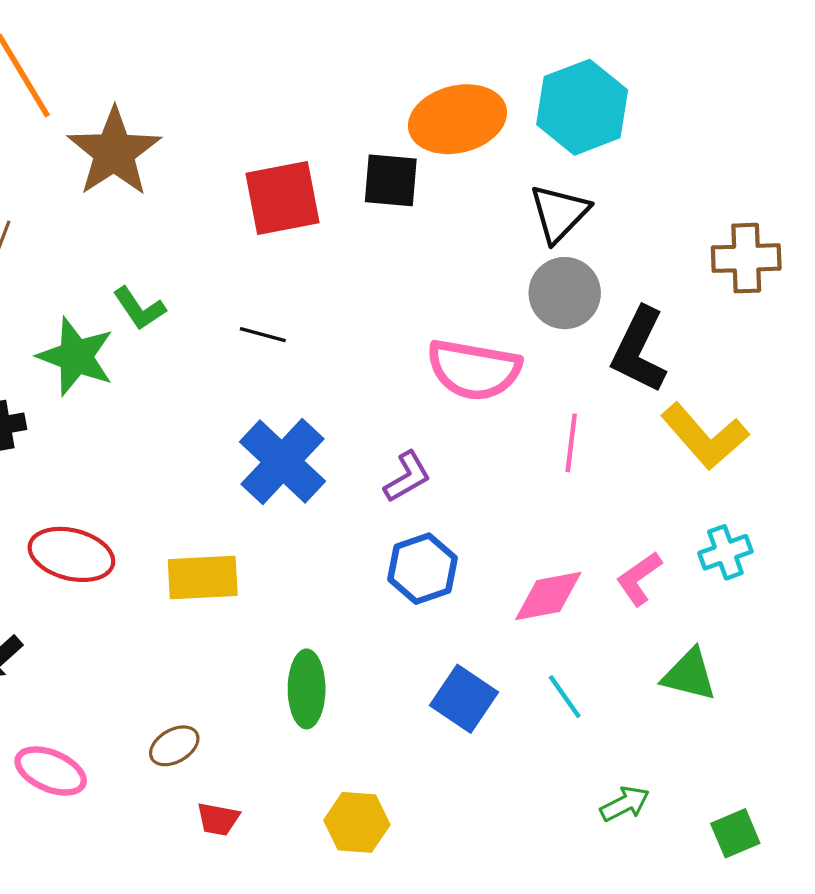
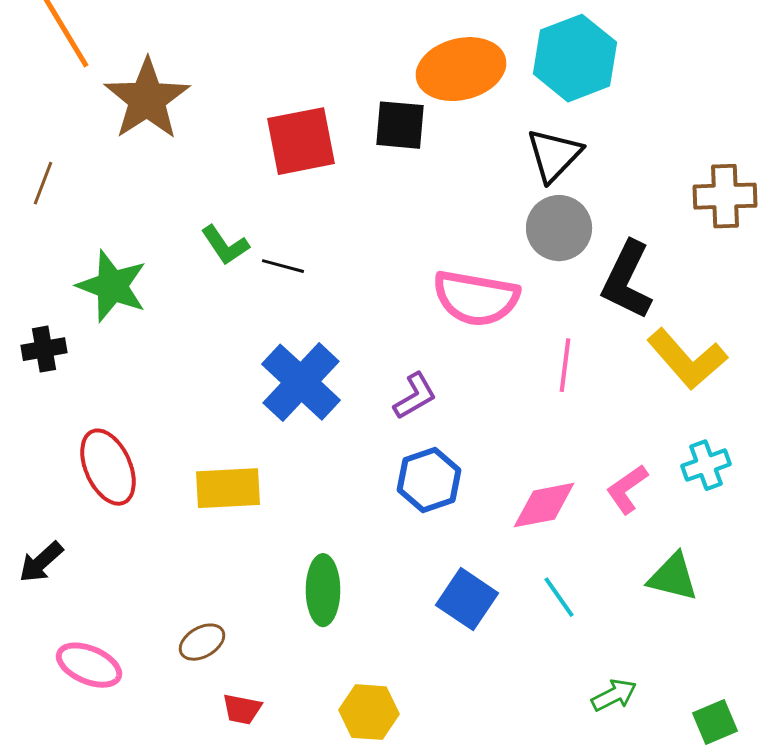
green L-shape: (139, 308) -> (225, 245), moved
red ellipse: (71, 554) -> (108, 467), turned 52

